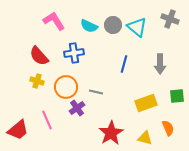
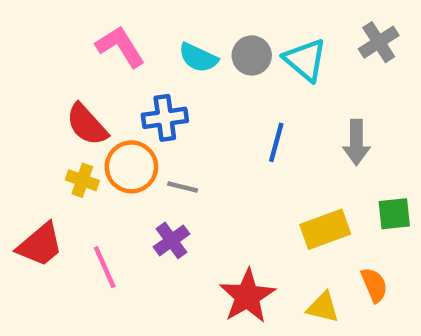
gray cross: (170, 19) -> (379, 42), turned 36
orange circle: (66, 87) -> (131, 167), moved
gray line: (96, 92) -> (183, 187), moved
red trapezoid: (18, 130) -> (40, 245), moved

